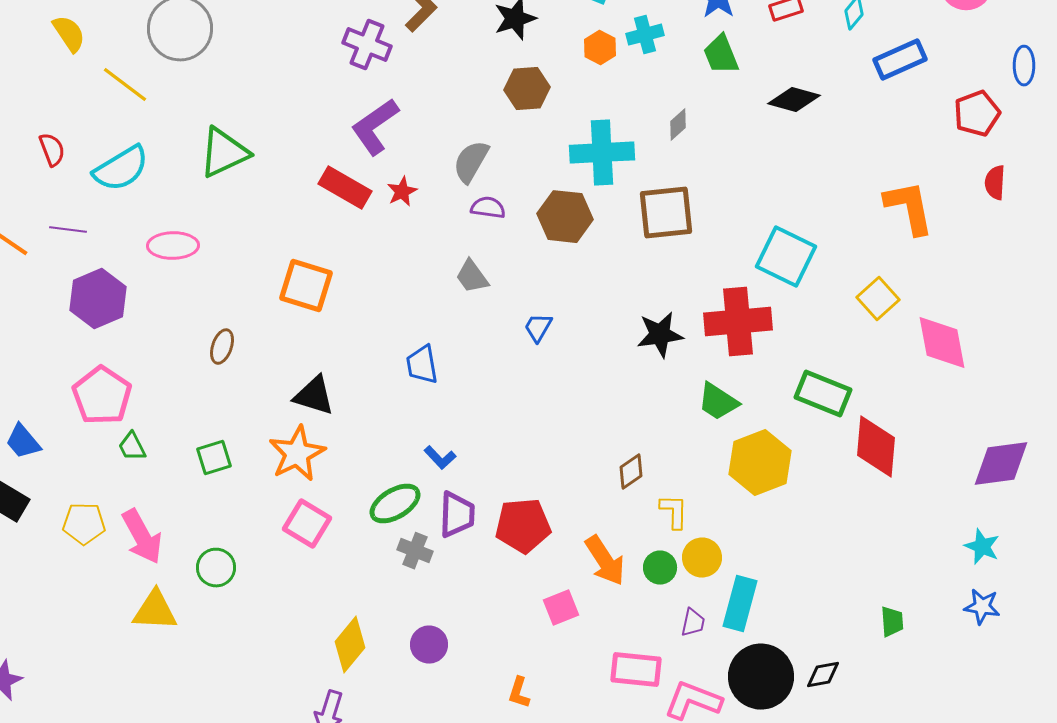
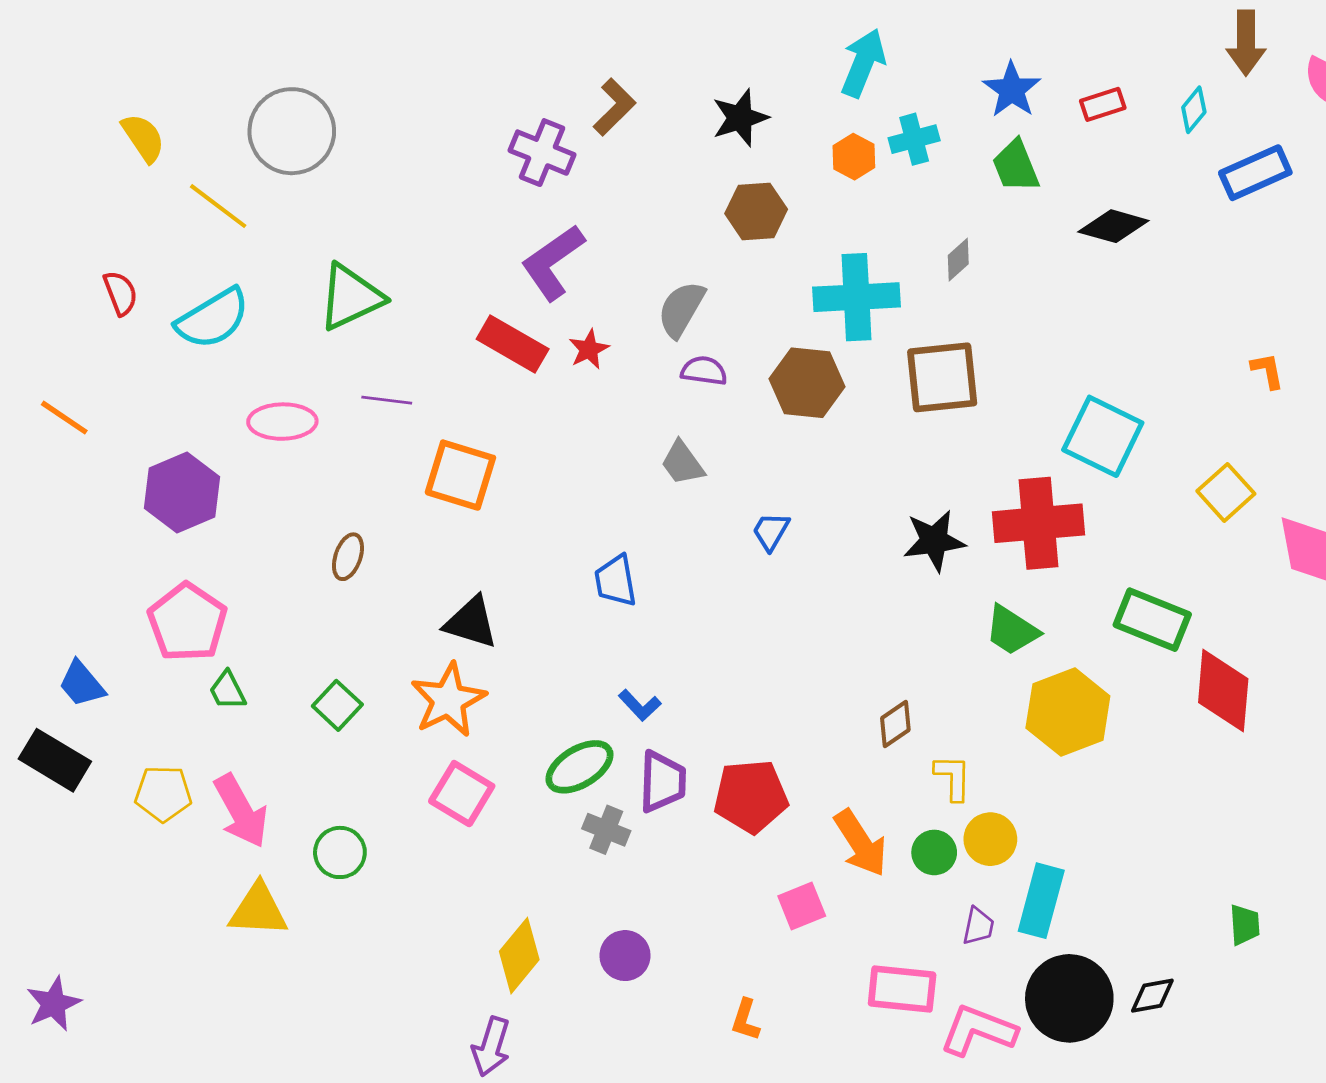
orange L-shape: (909, 208) -> (1267, 371), size x0.5
purple line: (68, 230) -> (387, 400), moved
green square: (214, 458) -> (337, 705), turned -30

